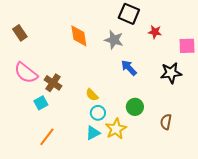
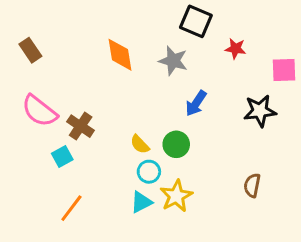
blue arrow: (129, 68) -> (196, 103), turned -102
green circle: (135, 107) -> (176, 144), moved

